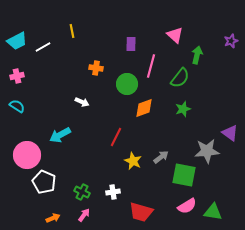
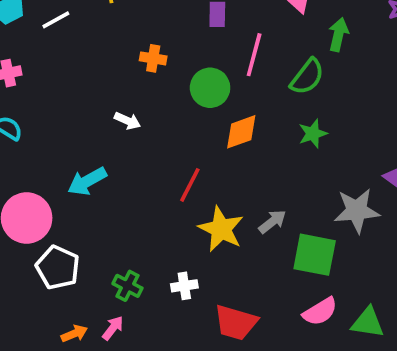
yellow star: (133, 161) -> (221, 229), size x1.4
pink arrow: (84, 215) -> (113, 328), moved

